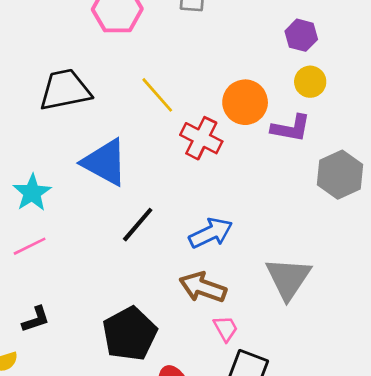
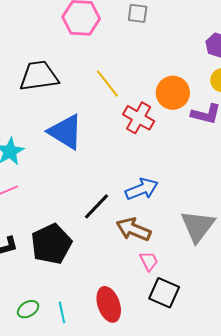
black line: (138, 225) -> (97, 206), moved
black pentagon: (130, 334) -> (51, 244), moved

